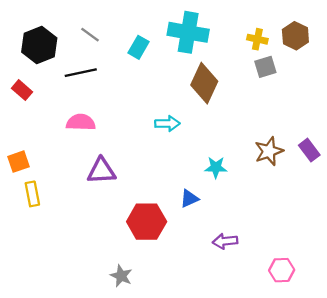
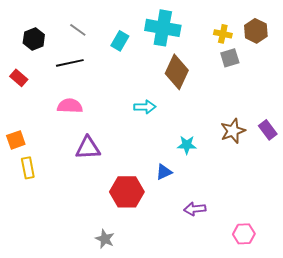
black hexagon: (39, 45) -> (34, 39), size x0.7

